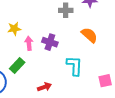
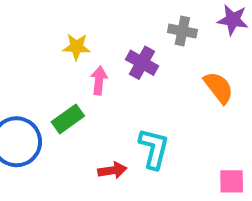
purple cross: (50, 42) -> (142, 63), moved
cyan L-shape: (74, 66) -> (154, 149), moved

